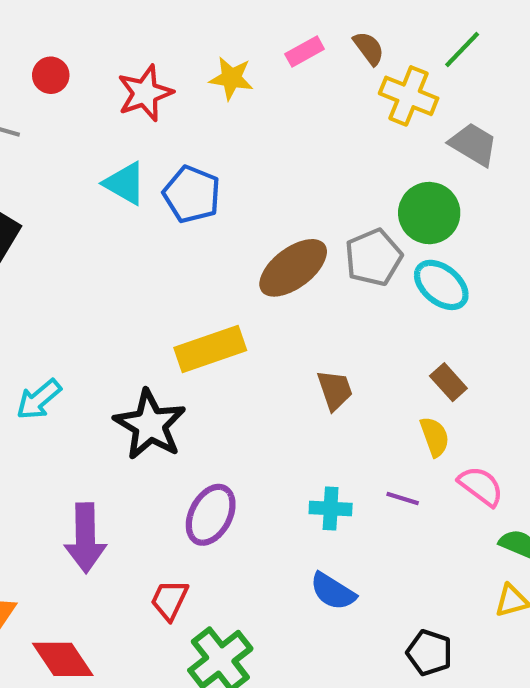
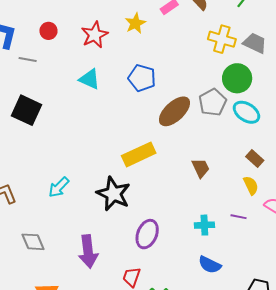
yellow star: (231, 78) -> (135, 23), turned -30
yellow cross: (409, 96) -> (222, 39), moved
blue pentagon: (192, 194) -> (142, 78), moved

